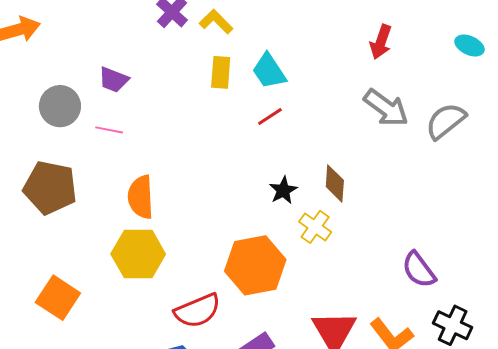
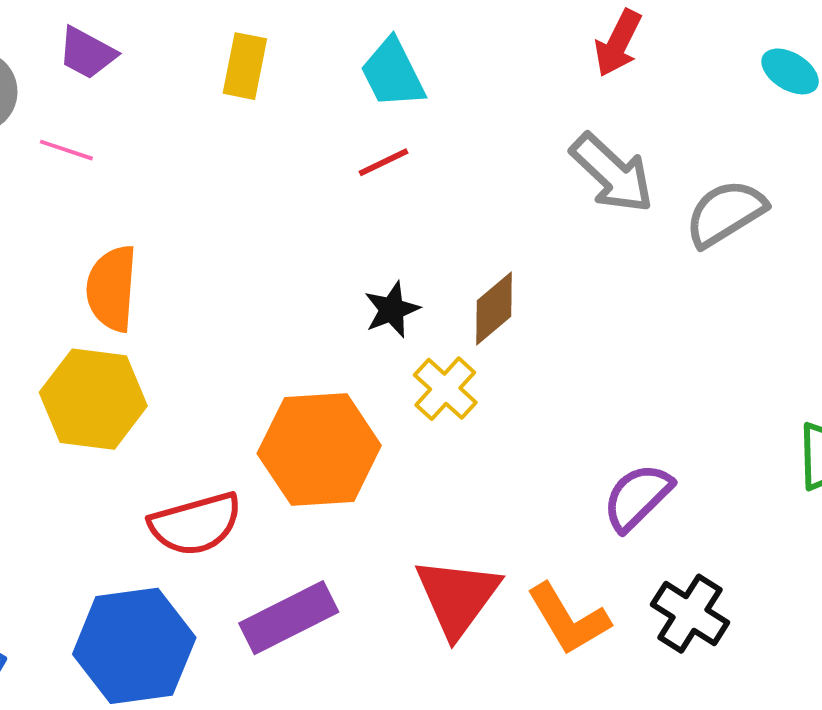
yellow rectangle: (221, 72) -> (245, 66), moved
brown diamond: (335, 183) -> (494, 309), turned 39
purple semicircle: (419, 270) -> (637, 497), turned 75

